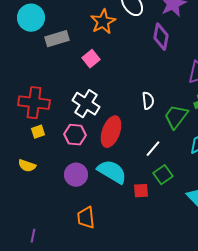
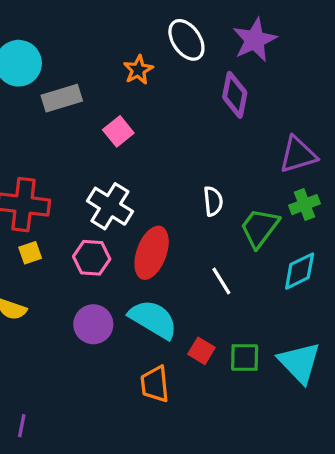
orange star: (103, 22) -> (138, 70), size x0.7
white line: (153, 149) -> (221, 281), turned -72
green square: (163, 175) -> (245, 358), moved, turned 36
red square: (141, 191) -> (201, 351), turned 35
orange trapezoid: (86, 218) -> (155, 384), moved

